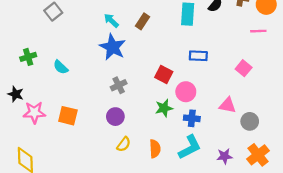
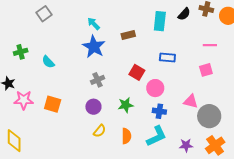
brown rectangle: (142, 21) -> (128, 35), moved, turned 40
pink line: (258, 31) -> (210, 45), moved
pink square: (244, 68) -> (206, 70), turned 32
green star: (164, 108) -> (126, 105), moved
gray circle: (250, 121) -> (209, 116), size x1.5

